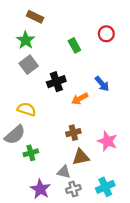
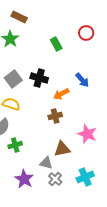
gray square: (29, 65) -> (13, 79), moved
black cross: (56, 82) -> (39, 78), turned 36
brown cross: (73, 133) -> (55, 116), moved
gray cross: (73, 189) -> (55, 179), turned -32

